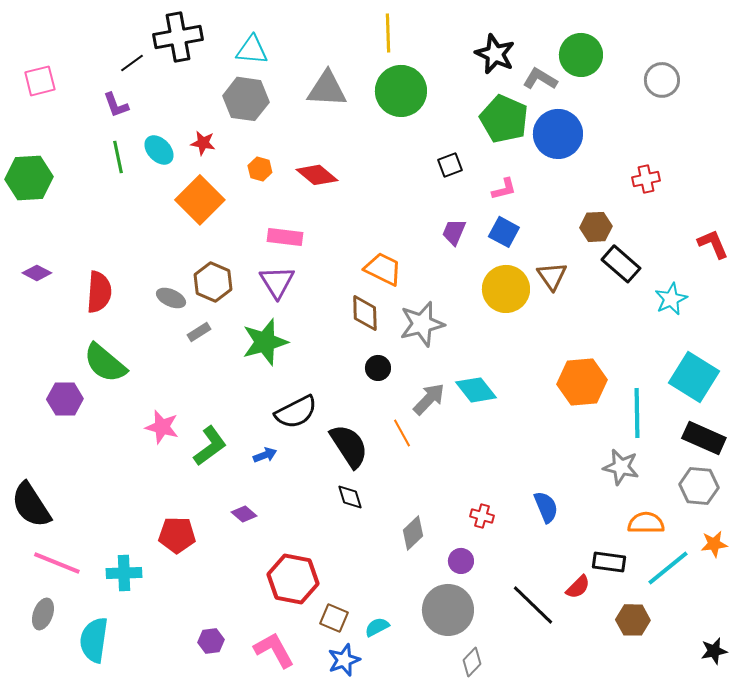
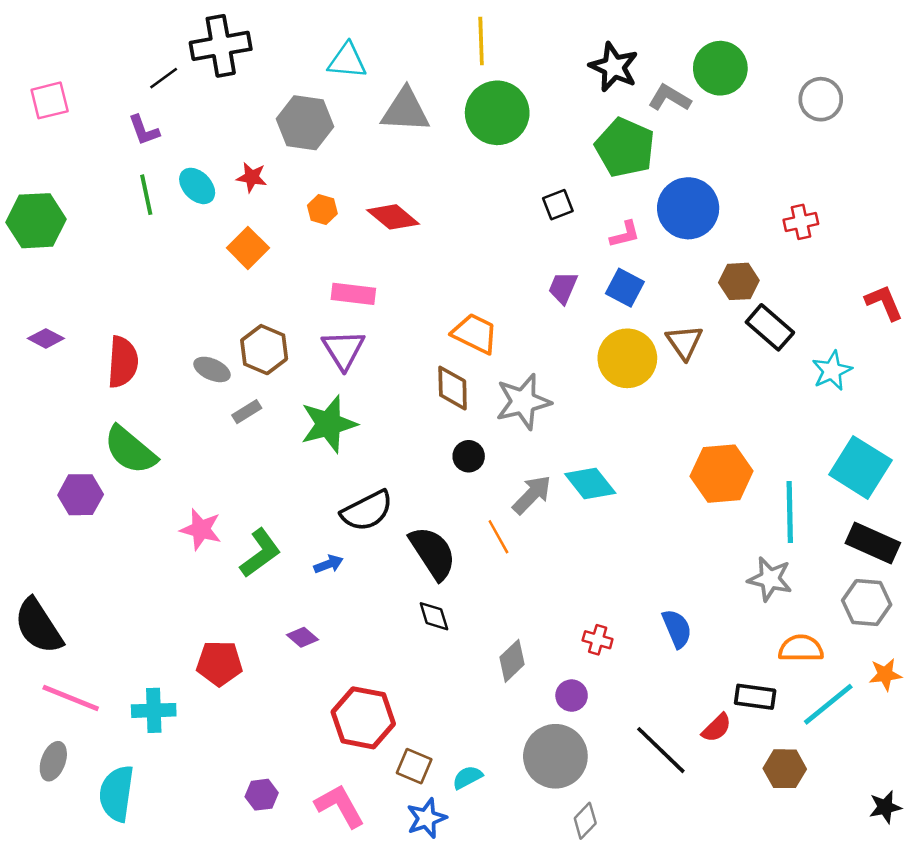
cyan triangle: (252, 50) -> (347, 61), moved
blue circle: (558, 134) -> (688, 208), moved
orange square: (200, 200) -> (248, 248), size x0.7

